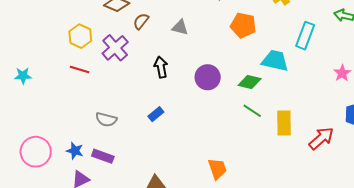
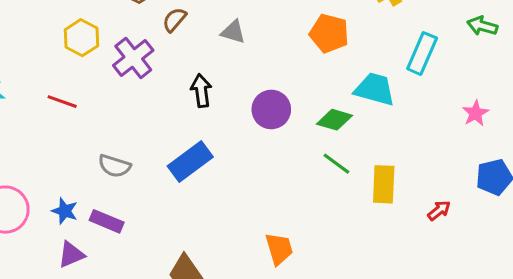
red line: (80, 69) -> (62, 102), moved
blue rectangle: (156, 114) -> (190, 162), size x1.8
red arrow: (321, 138) -> (439, 210), size x0.6

